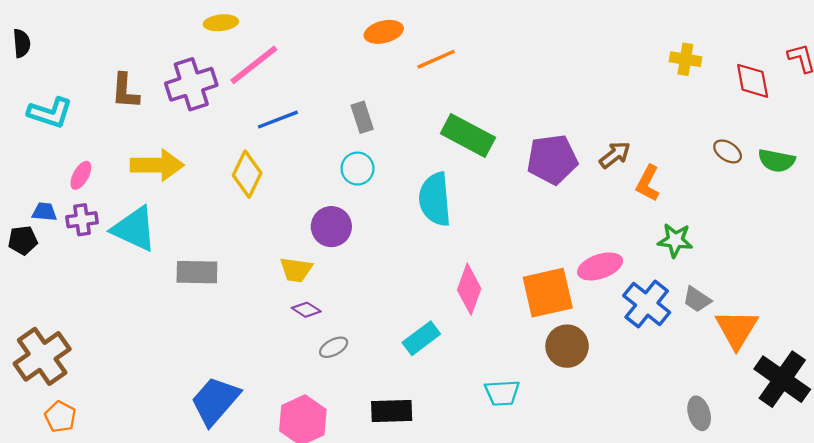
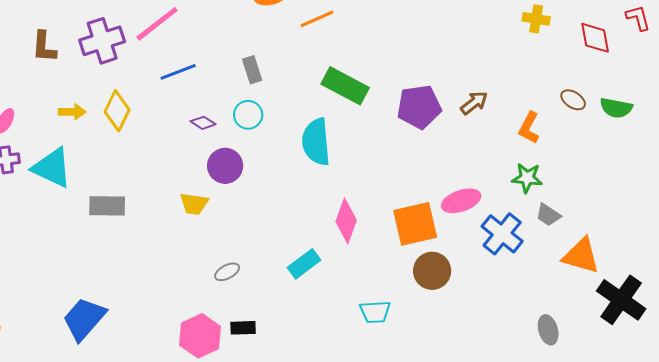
yellow arrow: (157, 165) -> (72, 112), size x0.6
yellow diamond: (247, 174) -> (117, 111), moved
orange L-shape: (648, 183) -> (529, 128), moved
gray trapezoid: (697, 299) -> (548, 215), moved
purple diamond: (306, 310) -> (203, 123), moved
orange triangle: (737, 329) -> (581, 256), turned -45
blue trapezoid: (215, 401) -> (84, 319), moved
black rectangle: (392, 411) -> (243, 328), moved, size x0.7

